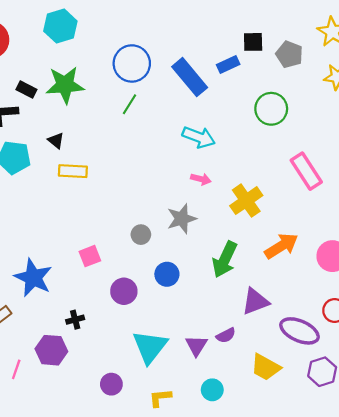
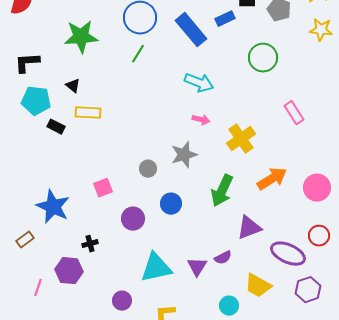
black rectangle: (26, 90) -> (56, 127), moved
pink rectangle: (306, 171) -> (294, 113), size x0.7
cyan triangle: (150, 347) -> (156, 268), turned 40
cyan circle: (212, 390) -> (229, 306), moved

